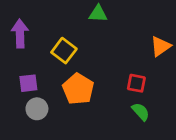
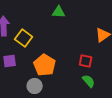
yellow square: (64, 51) -> (24, 38), moved
gray circle: (37, 109) -> (35, 86), moved

